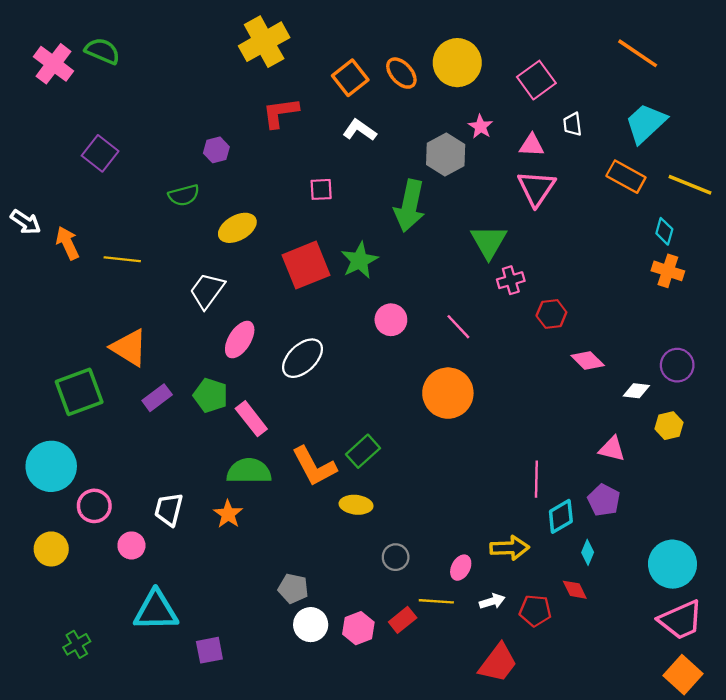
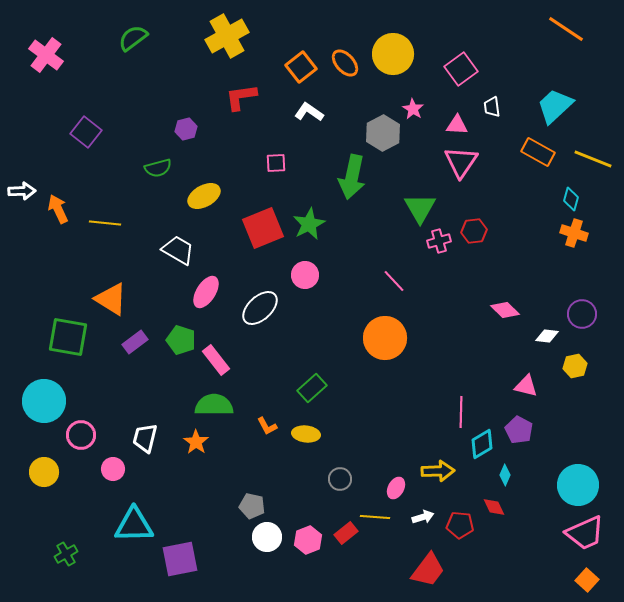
green semicircle: (102, 51) -> (133, 38), moved, turned -60
orange line: (638, 53) -> (566, 29), moved
white arrow: (26, 222) -> (22, 191), turned -36
white trapezoid: (207, 291) -> (178, 250), turned 84
red hexagon: (551, 314) -> (474, 231), moved
pink circle: (391, 320) -> (305, 275), moved
green square: (79, 392) -> (68, 337), turned 30
orange L-shape: (314, 466) -> (267, 426), moved, size x0.5
purple square: (209, 650) -> (180, 559), size x1.5
orange square: (683, 675) -> (587, 580), size x0.7

